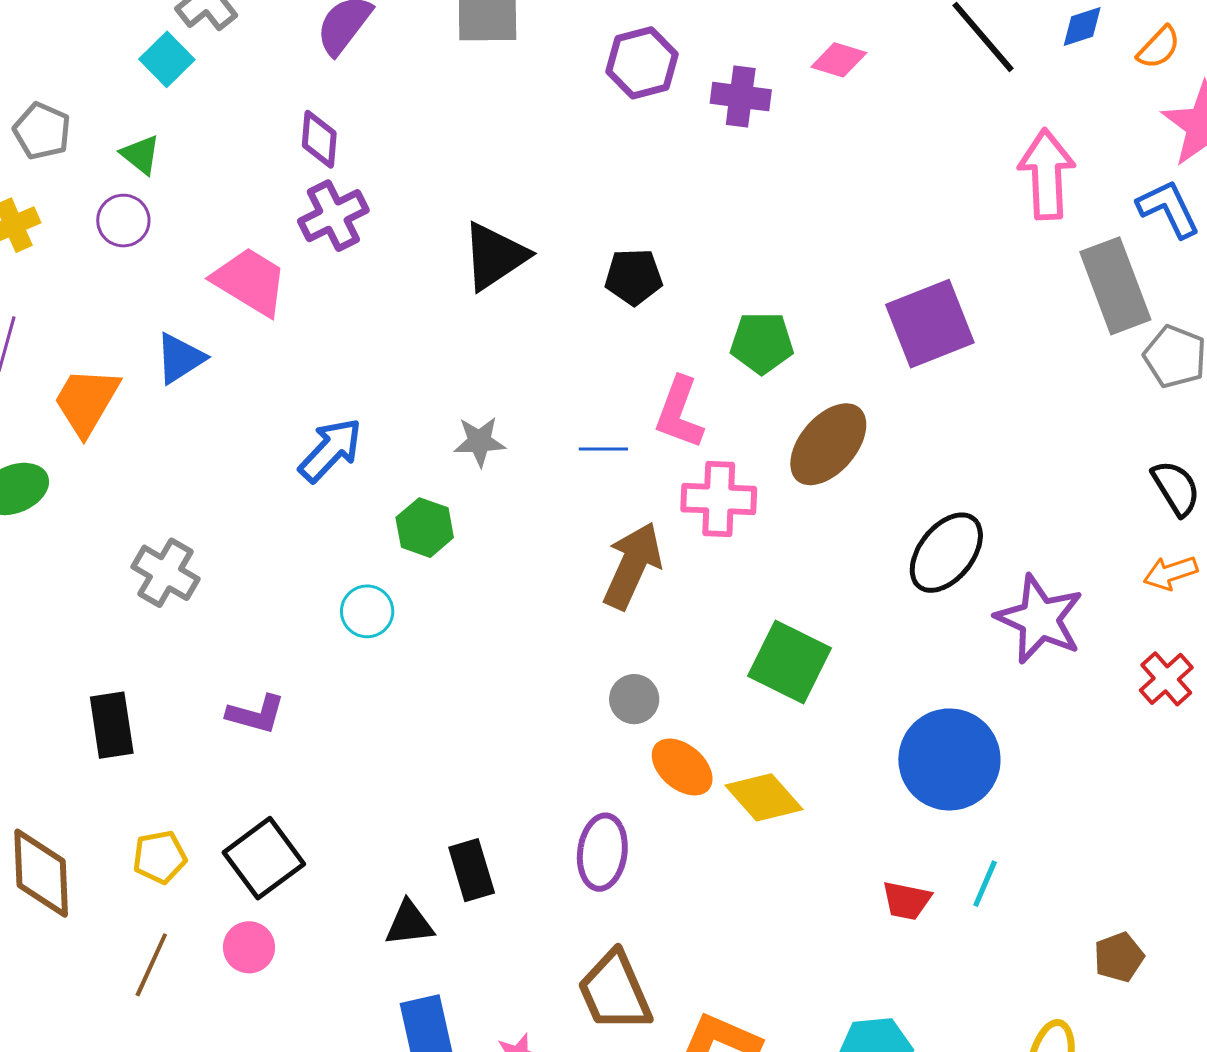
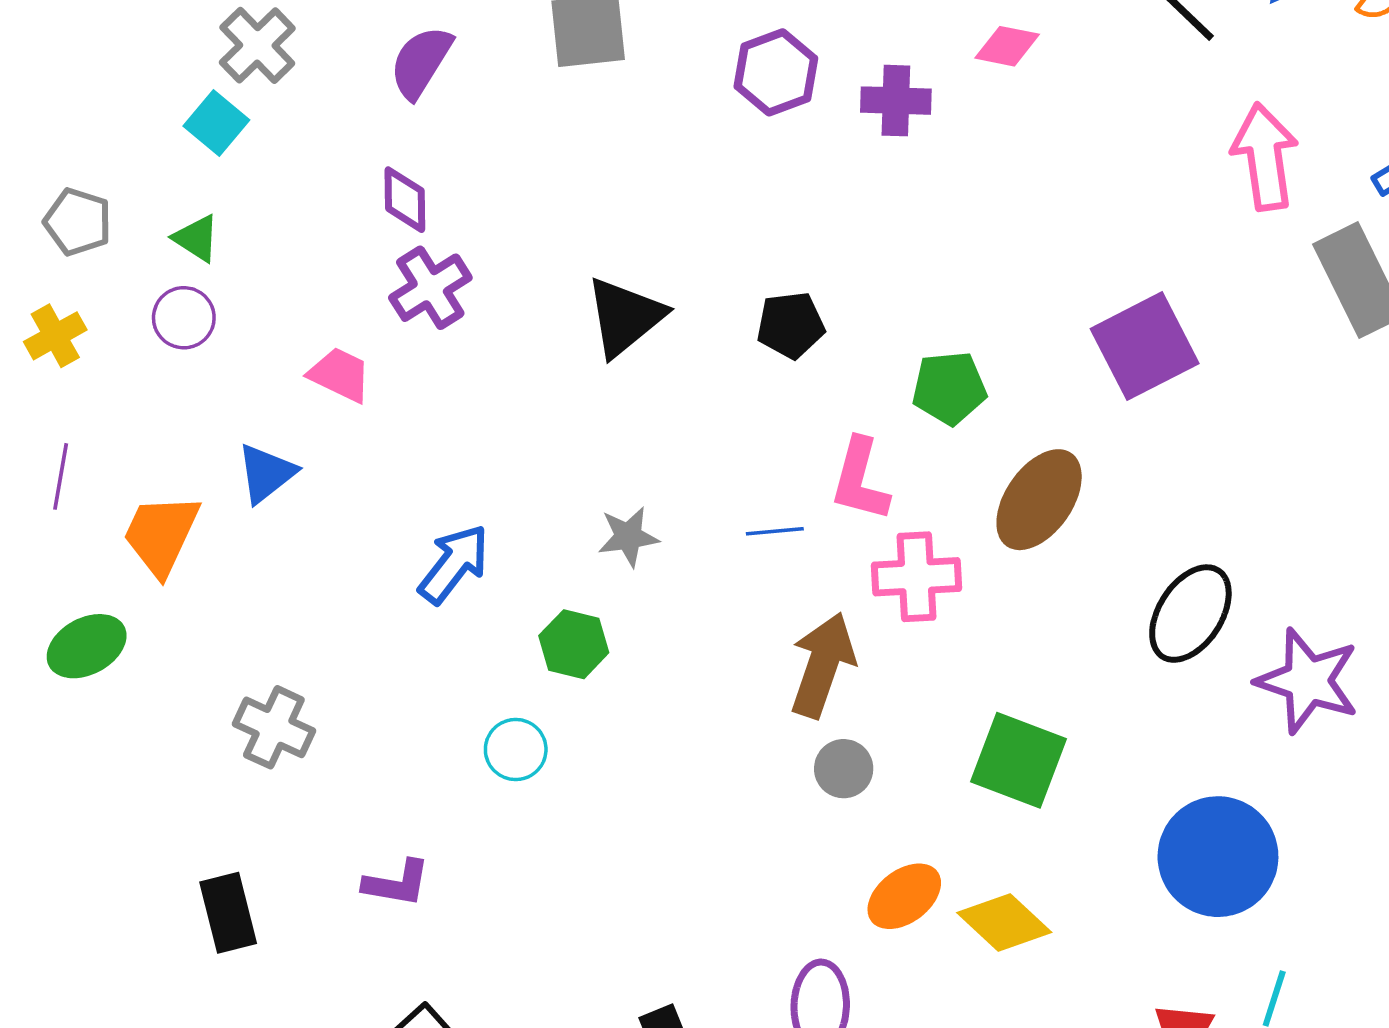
pink trapezoid: (250, 281) -> (340, 375), size x0.7
gray circle: (634, 699) -> (844, 769), moved
orange ellipse: (682, 767) -> (904, 896), turned -72

